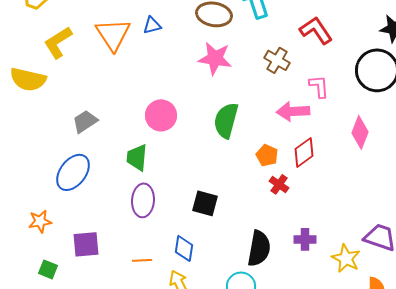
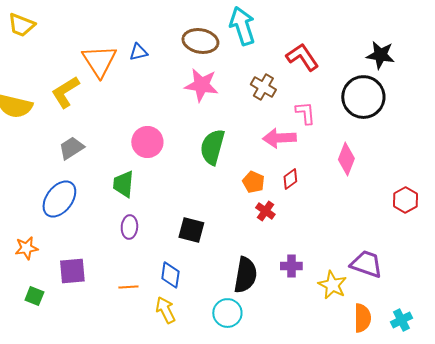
yellow L-shape: (58, 42) -> (65, 92), moved
red diamond: (304, 152) -> (290, 179), size x0.7
purple ellipse: (143, 200) -> (129, 227), size x0.7

